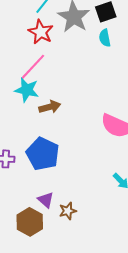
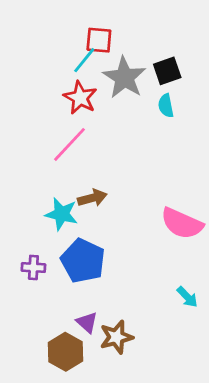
cyan star: (27, 90) -> (62, 214), moved
brown star: (68, 211) -> (116, 337), size x1.4

